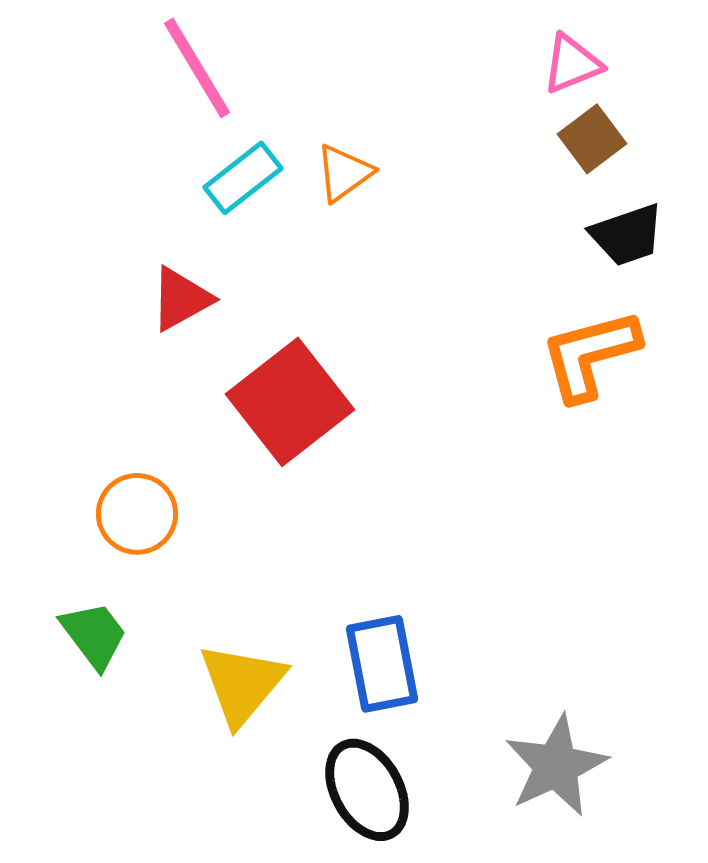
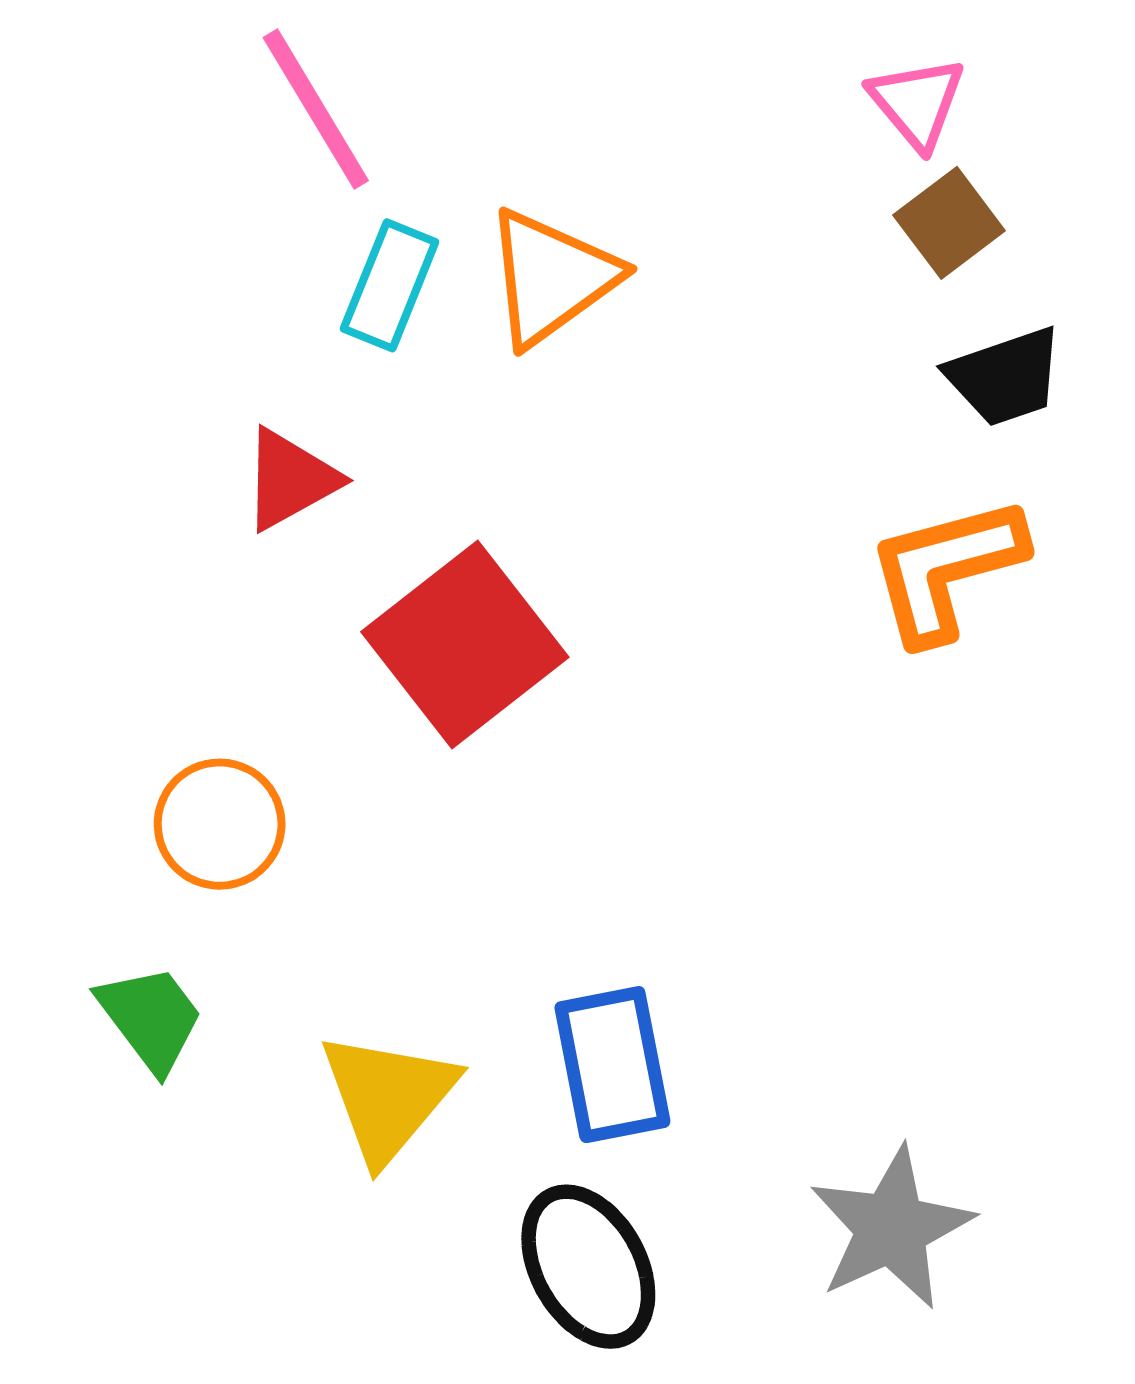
pink triangle: (572, 64) -> (917, 103), turned -48
orange triangle: (344, 173) -> (551, 277), size x1.5
cyan rectangle: (243, 178) -> (390, 285), turned -30

